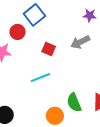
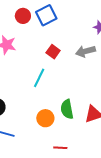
red circle: (17, 32) -> (23, 16), moved
cyan line: (40, 78) -> (39, 78), turned -54

